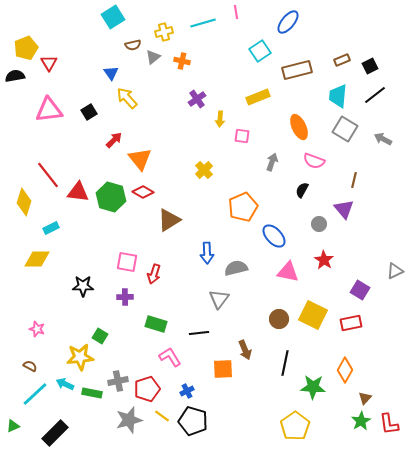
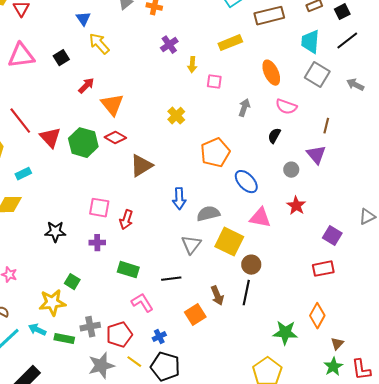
red triangle: (78, 192) -> (50, 138), turned 40
yellow square: (313, 315) -> (229, 242), moved
black line: (285, 363) -> (246, 293), moved
orange square: (223, 369) -> (195, 315), turned -30

